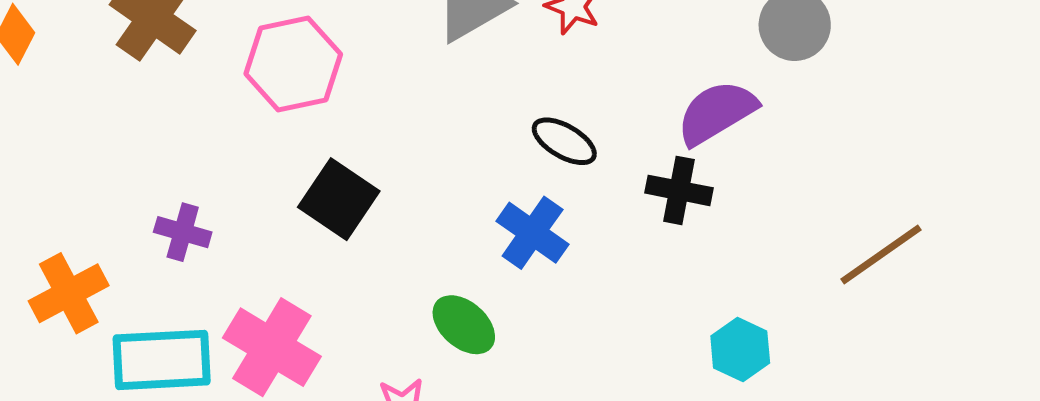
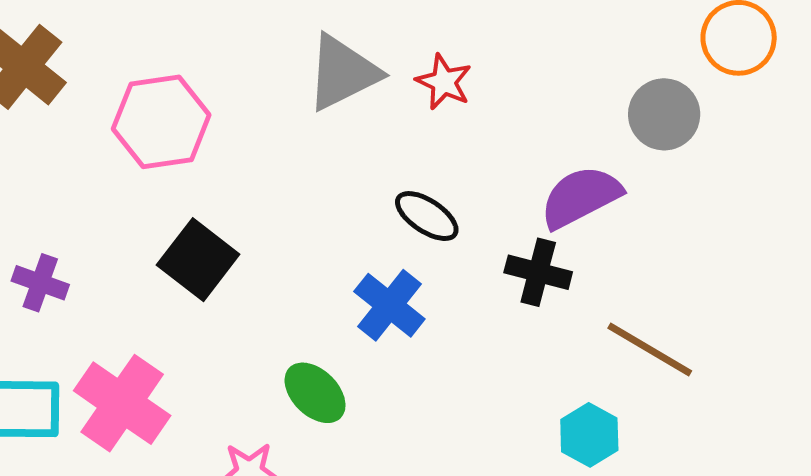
brown line: (881, 254) -> (650, 349), moved, turned 62

